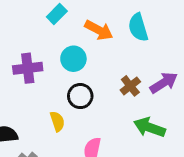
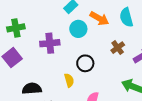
cyan circle: (73, 59) -> (78, 29), moved
brown cross: (130, 86) -> (118, 48), moved

